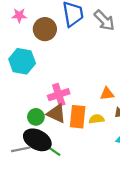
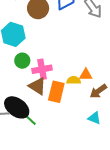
green circle: (36, 117) -> (22, 61), moved
yellow semicircle: (97, 119) -> (74, 80), moved

